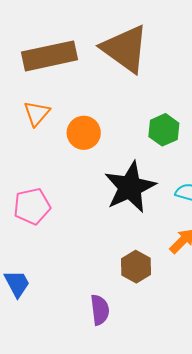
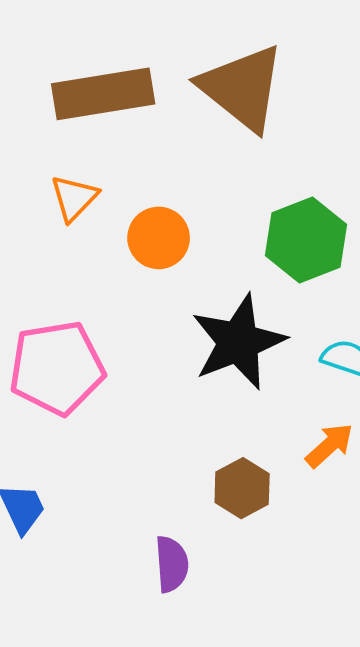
green hexagon: (164, 130) -> (306, 240), size x1.4
pink pentagon: (32, 206) -> (57, 368), size x1.4

